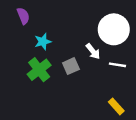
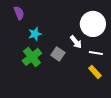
gray square: (71, 66) -> (58, 54), turned -32
yellow rectangle: (116, 106) -> (95, 72), moved

